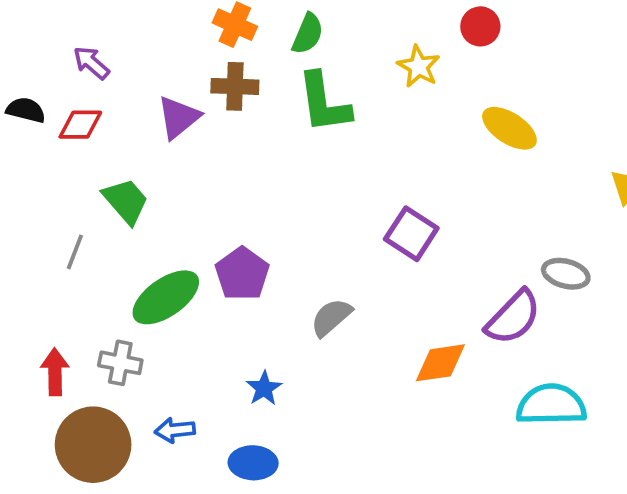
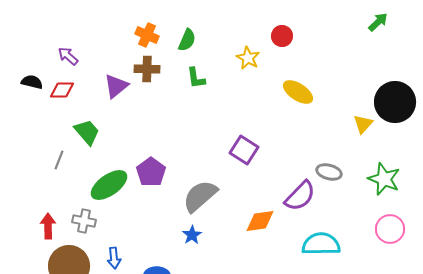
green L-shape: (324, 103) -> (196, 78), size x0.6
gray semicircle: (331, 317) -> (200, 196), size x1.5
blue star: (264, 388) -> (192, 235), moved
blue arrow: (175, 430) -> (114, 258), turned -90

